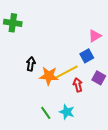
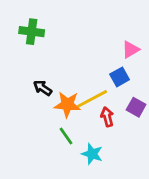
green cross: (13, 23) -> (32, 32), moved
black arrow: (31, 64) -> (43, 88), turned -64
green line: (46, 113) -> (66, 136), moved

